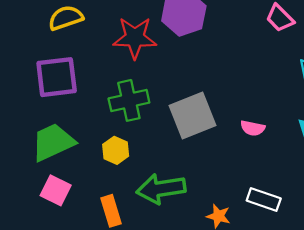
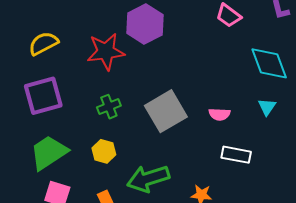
green cross: (129, 100) -> (109, 107), size x0.7
white rectangle: (264, 200) -> (236, 155), moved

